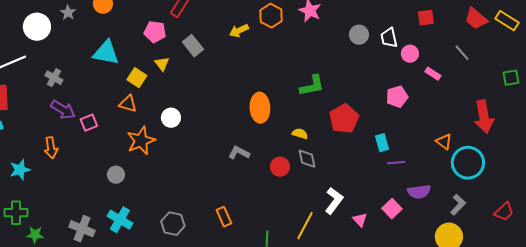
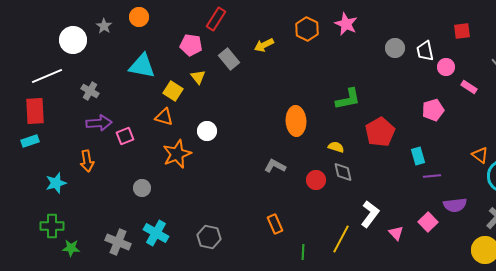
yellow arrow: (239, 31) -> (264, 45), moved
purple arrow: (63, 110) -> (99, 123), turned -35
gray circle: (116, 175) -> (142, 188), moved
orange rectangle: (224, 217) -> (275, 224), moved

